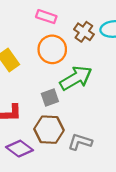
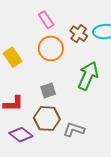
pink rectangle: (46, 17) -> (46, 20), turned 36
green arrow: (76, 78) -> (88, 76), moved, turned -36

